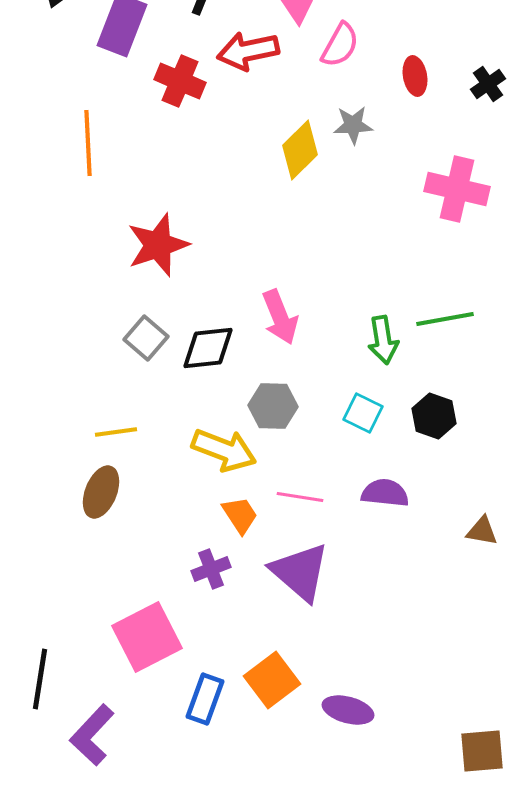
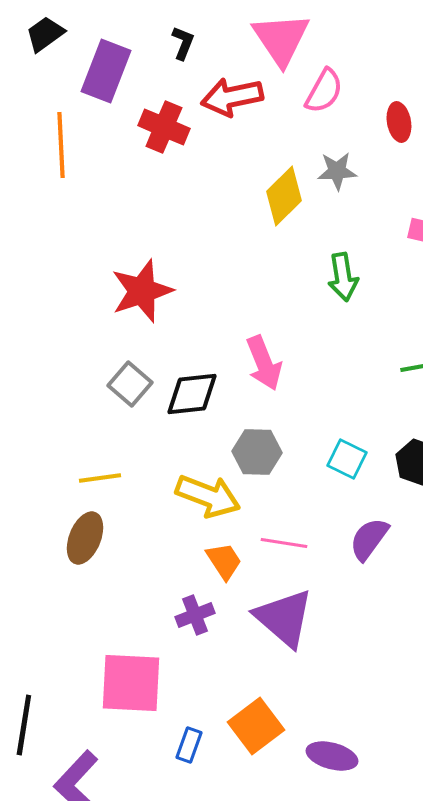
orange line: (88, 143) -> (61, 145), moved
green arrow: (383, 340) -> (343, 277), moved
purple semicircle: (385, 493) -> (369, 539), turned -60
pink square: (147, 637) -> (131, 683), turned 30
blue rectangle: (205, 699) -> (189, 745), size x0.7

